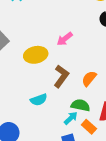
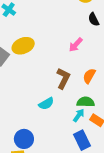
pink arrow: (65, 39) -> (76, 45), moved
yellow ellipse: (36, 55) -> (23, 46), moved

